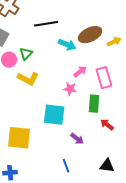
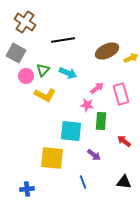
cyan arrow: (67, 45) -> (68, 73), moved
green rectangle: (94, 104) -> (101, 121), moved
yellow square: (19, 138) -> (52, 158), moved

